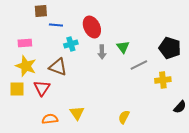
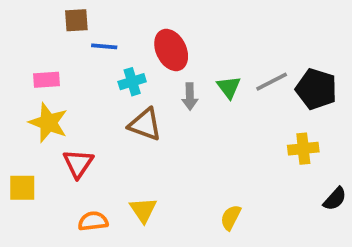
gray line: (139, 65) -> (272, 82), moved
brown triangle: (58, 67) -> (145, 124), moved
yellow square: (17, 89) -> (22, 188), moved

